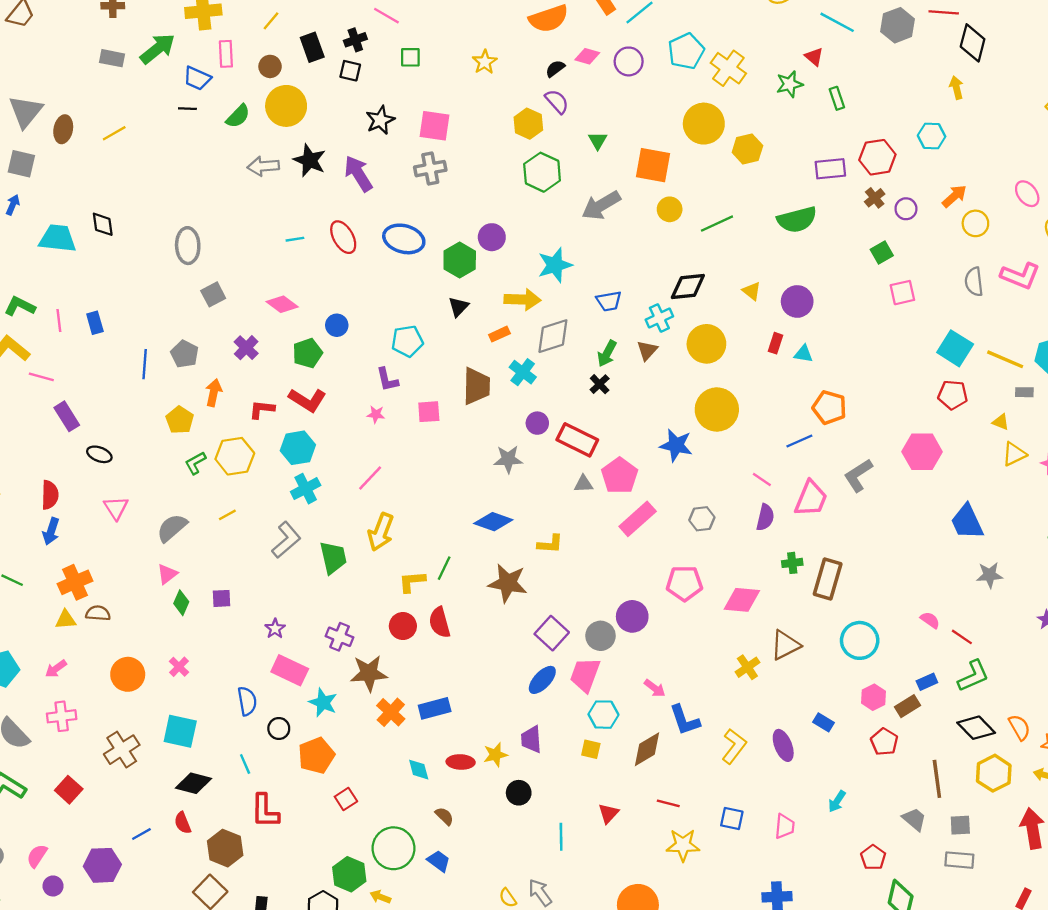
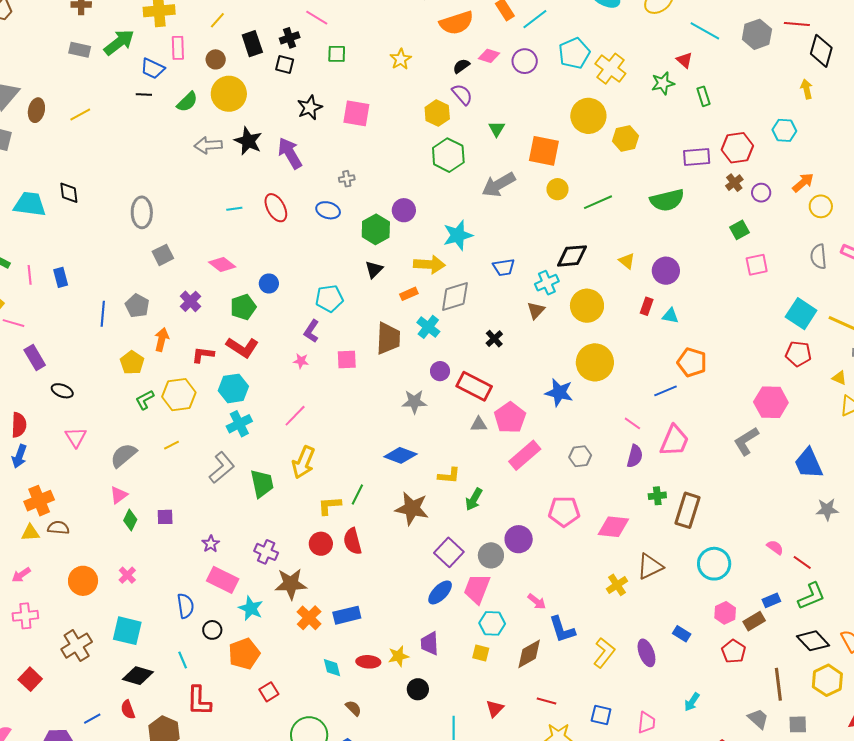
gray cross: (430, 169) -> (347, 179), moved, size x0.6
blue ellipse: (404, 239) -> (328, 210), size x0.7
green arrow: (607, 354) -> (474, 499), moved
purple L-shape: (387, 380) -> (311, 331), turned 45
gray L-shape: (858, 475) -> (746, 441), moved

